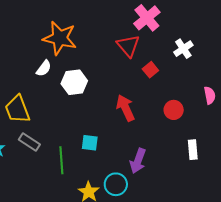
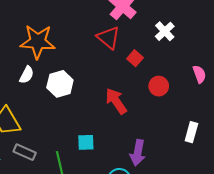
red circle: (174, 110) -> (159, 86), moved
white rectangle: (193, 150) -> (191, 132), turned 30

